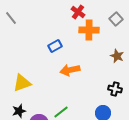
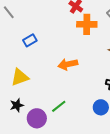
blue rectangle: (55, 46) -> (30, 40), moved

